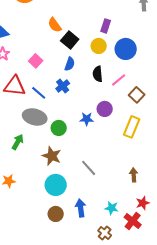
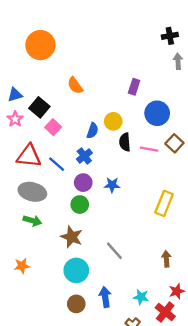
black square: (70, 40) -> (39, 107), moved
yellow circle: (99, 46) -> (113, 121), moved
pink line: (119, 80) -> (149, 149), turned 49
brown square: (137, 95) -> (174, 143), moved
purple circle: (105, 109) -> (83, 183), moved
gray ellipse: (35, 117) -> (32, 192), moved
blue star: (87, 119) -> (112, 185), moved
green arrow: (18, 142) -> (32, 221), turned 77

